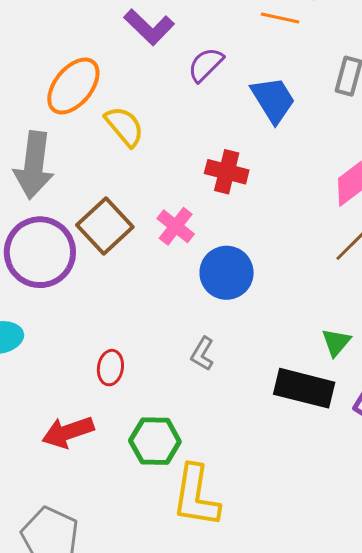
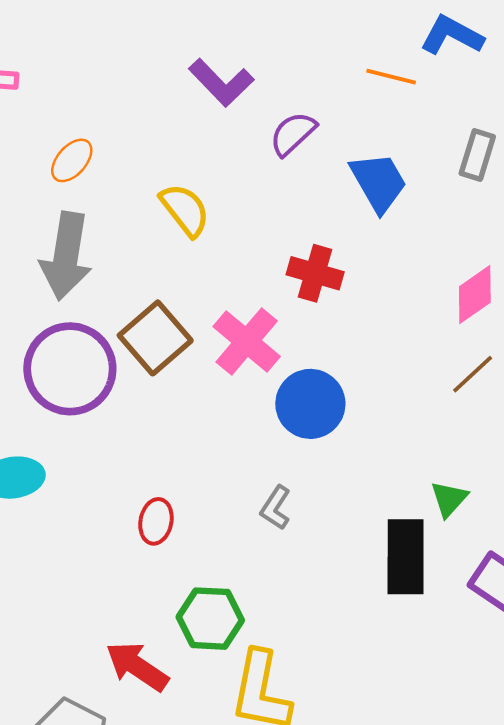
orange ellipse: (73, 86) -> (72, 160), moved, size x0.6
pink cross: (176, 226) -> (247, 341), size x1.4
black rectangle: (304, 388) -> (406, 557), turned 74
red arrow: (68, 432) -> (137, 666), moved, turned 51

